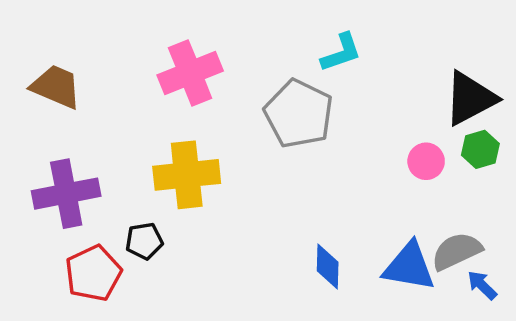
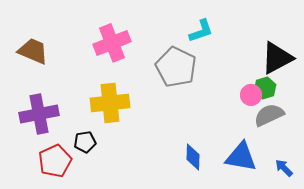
green hexagon: (480, 149) -> (265, 88), moved
gray semicircle: (457, 251) -> (269, 115), moved

